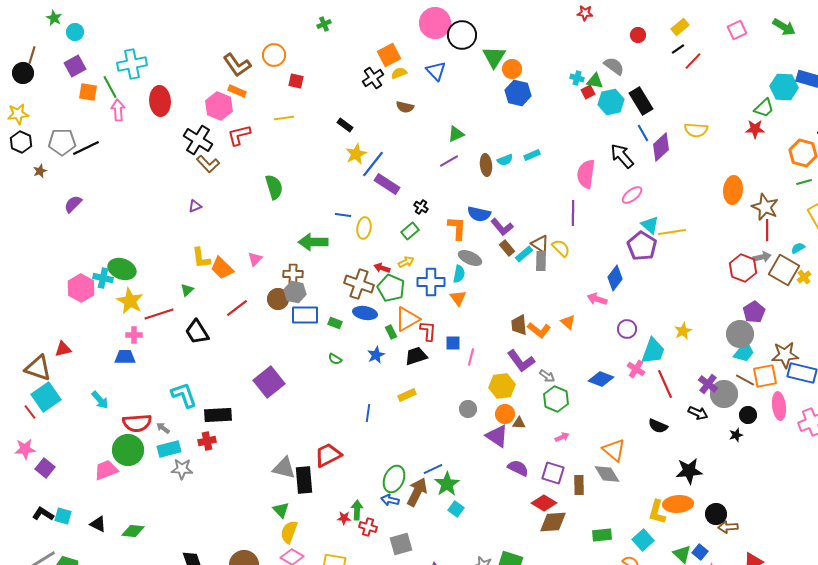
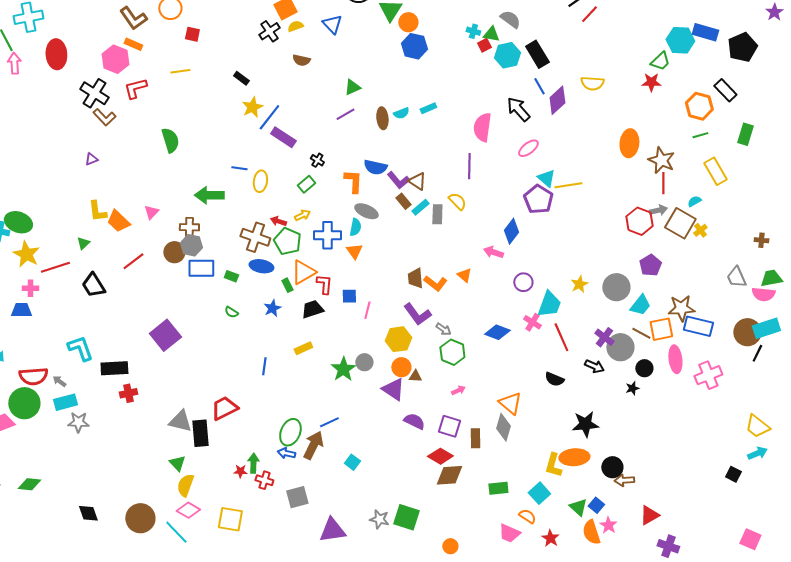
brown triangle: (540, 244) -> (417, 181), moved
gray circle: (740, 334) -> (616, 287), moved
red cross: (207, 441) -> (128, 393), moved
gray diamond: (607, 474) -> (503, 427), turned 48
green star: (447, 484) -> (343, 369), moved

